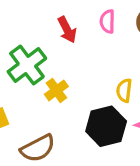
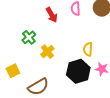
green cross: (27, 65) -> (29, 37), size x0.6

